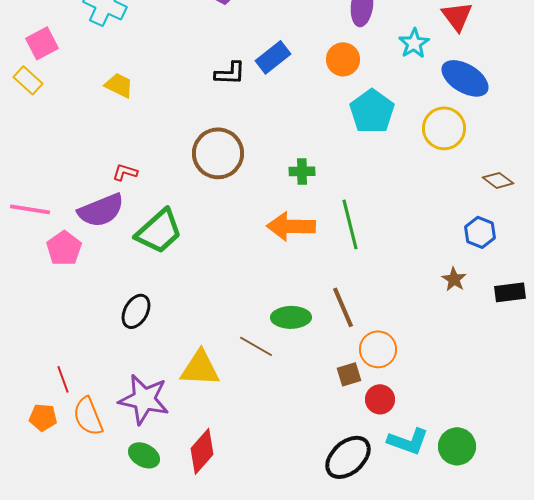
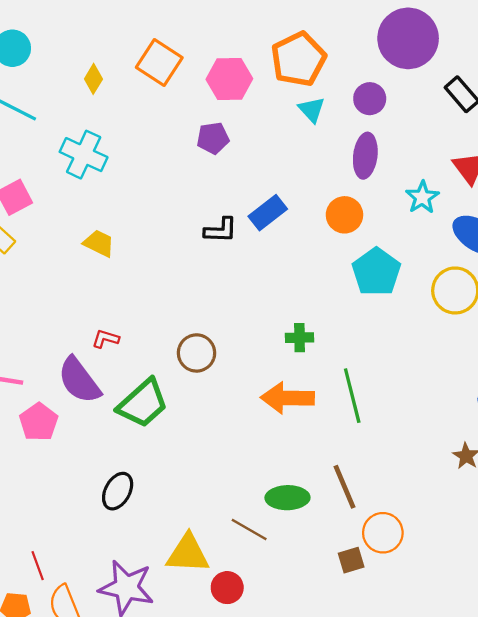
brown circle: (218, 153) -> (197, 353), moved, size x0.7
purple semicircle: (101, 210) -> (79, 380), turned 75
red circle: (380, 399) -> (227, 588), moved

